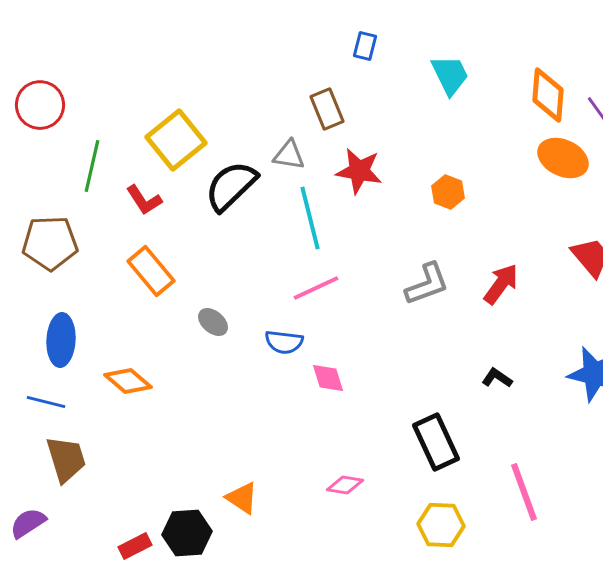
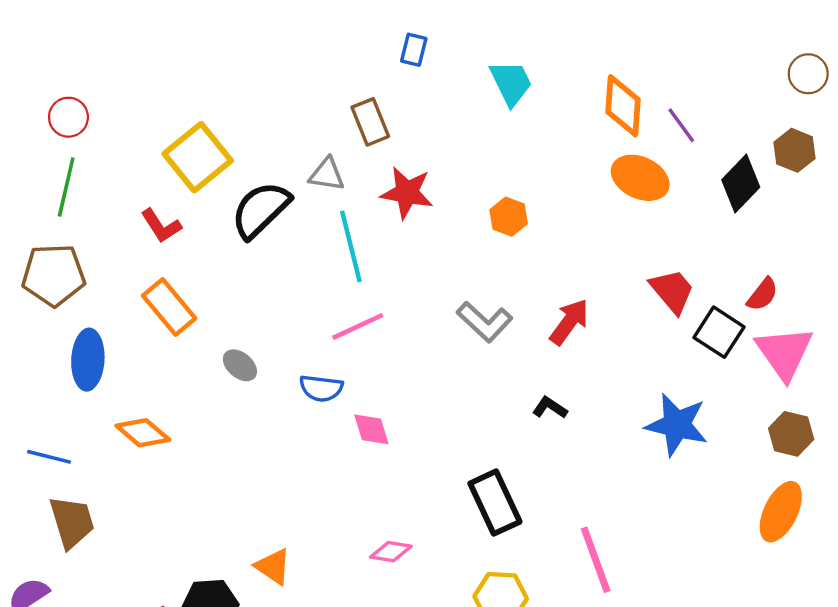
red circle: (40, 105) -> (68, 117), moved, size x0.7
green line: (92, 166) -> (66, 187), moved
gray L-shape: (427, 284) -> (485, 322), turned 63
blue ellipse: (61, 340) -> (88, 360), moved
black L-shape: (497, 378) -> (550, 408), moved

